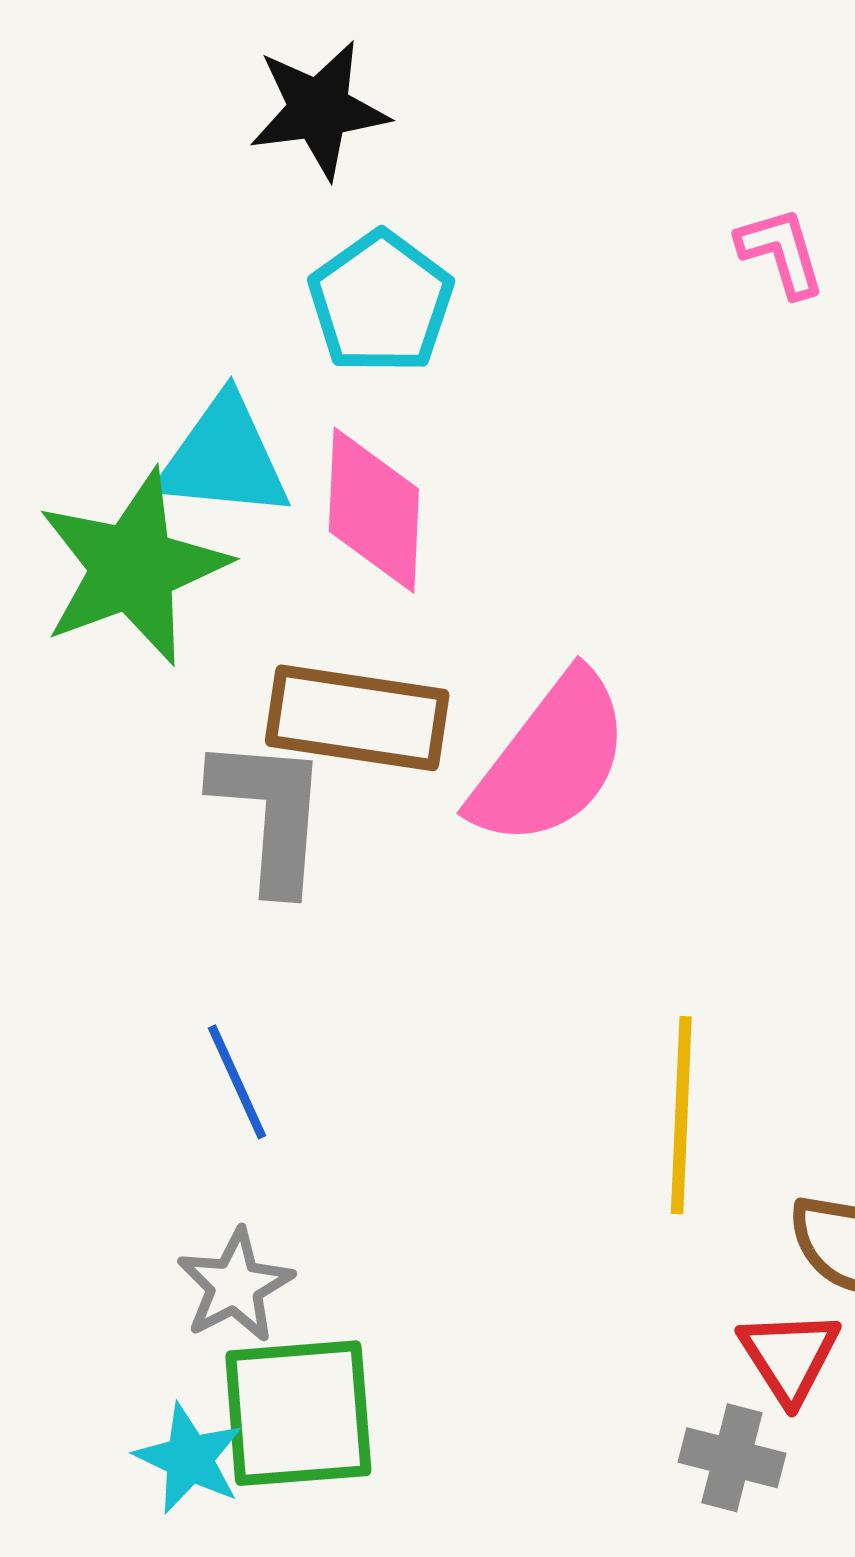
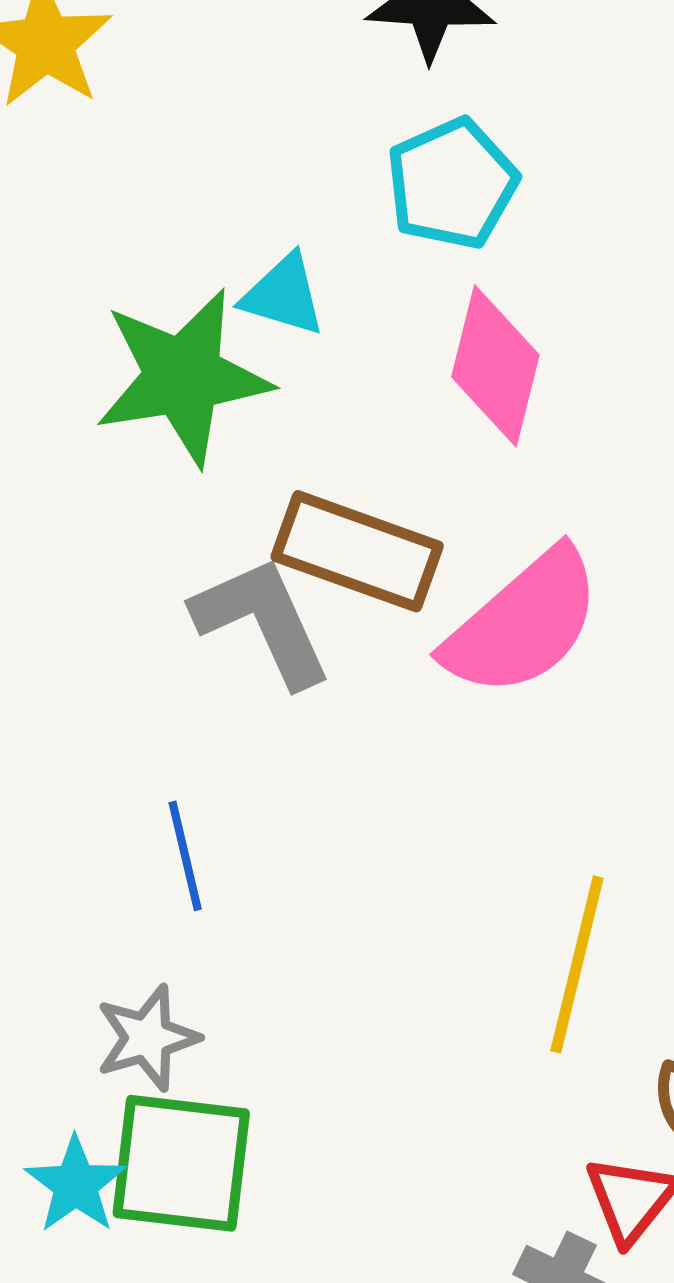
cyan triangle: (223, 458) -> (284, 295), size x0.7
pink diamond: (374, 510) -> (495, 366), moved
gray L-shape: (270, 813) -> (262, 621), turned -40

